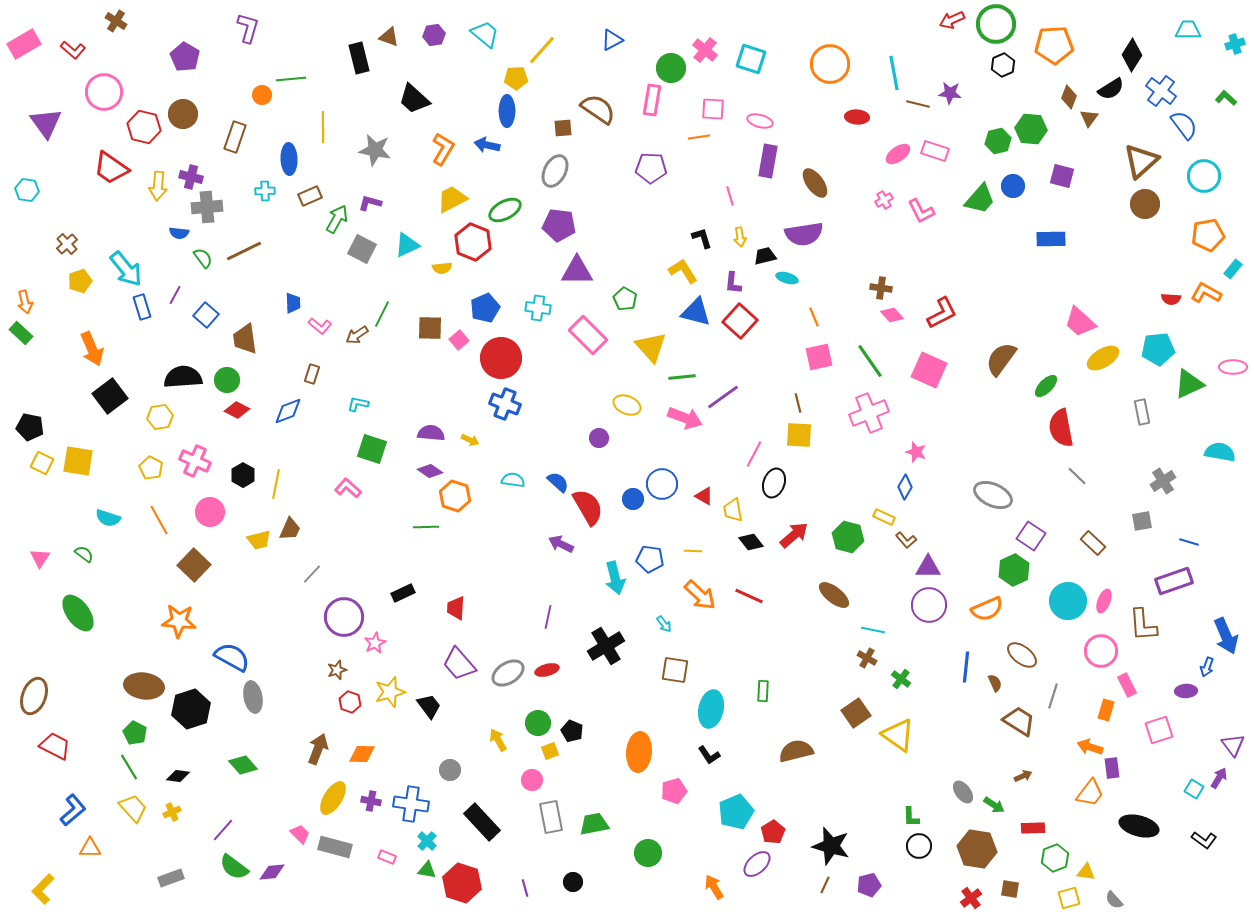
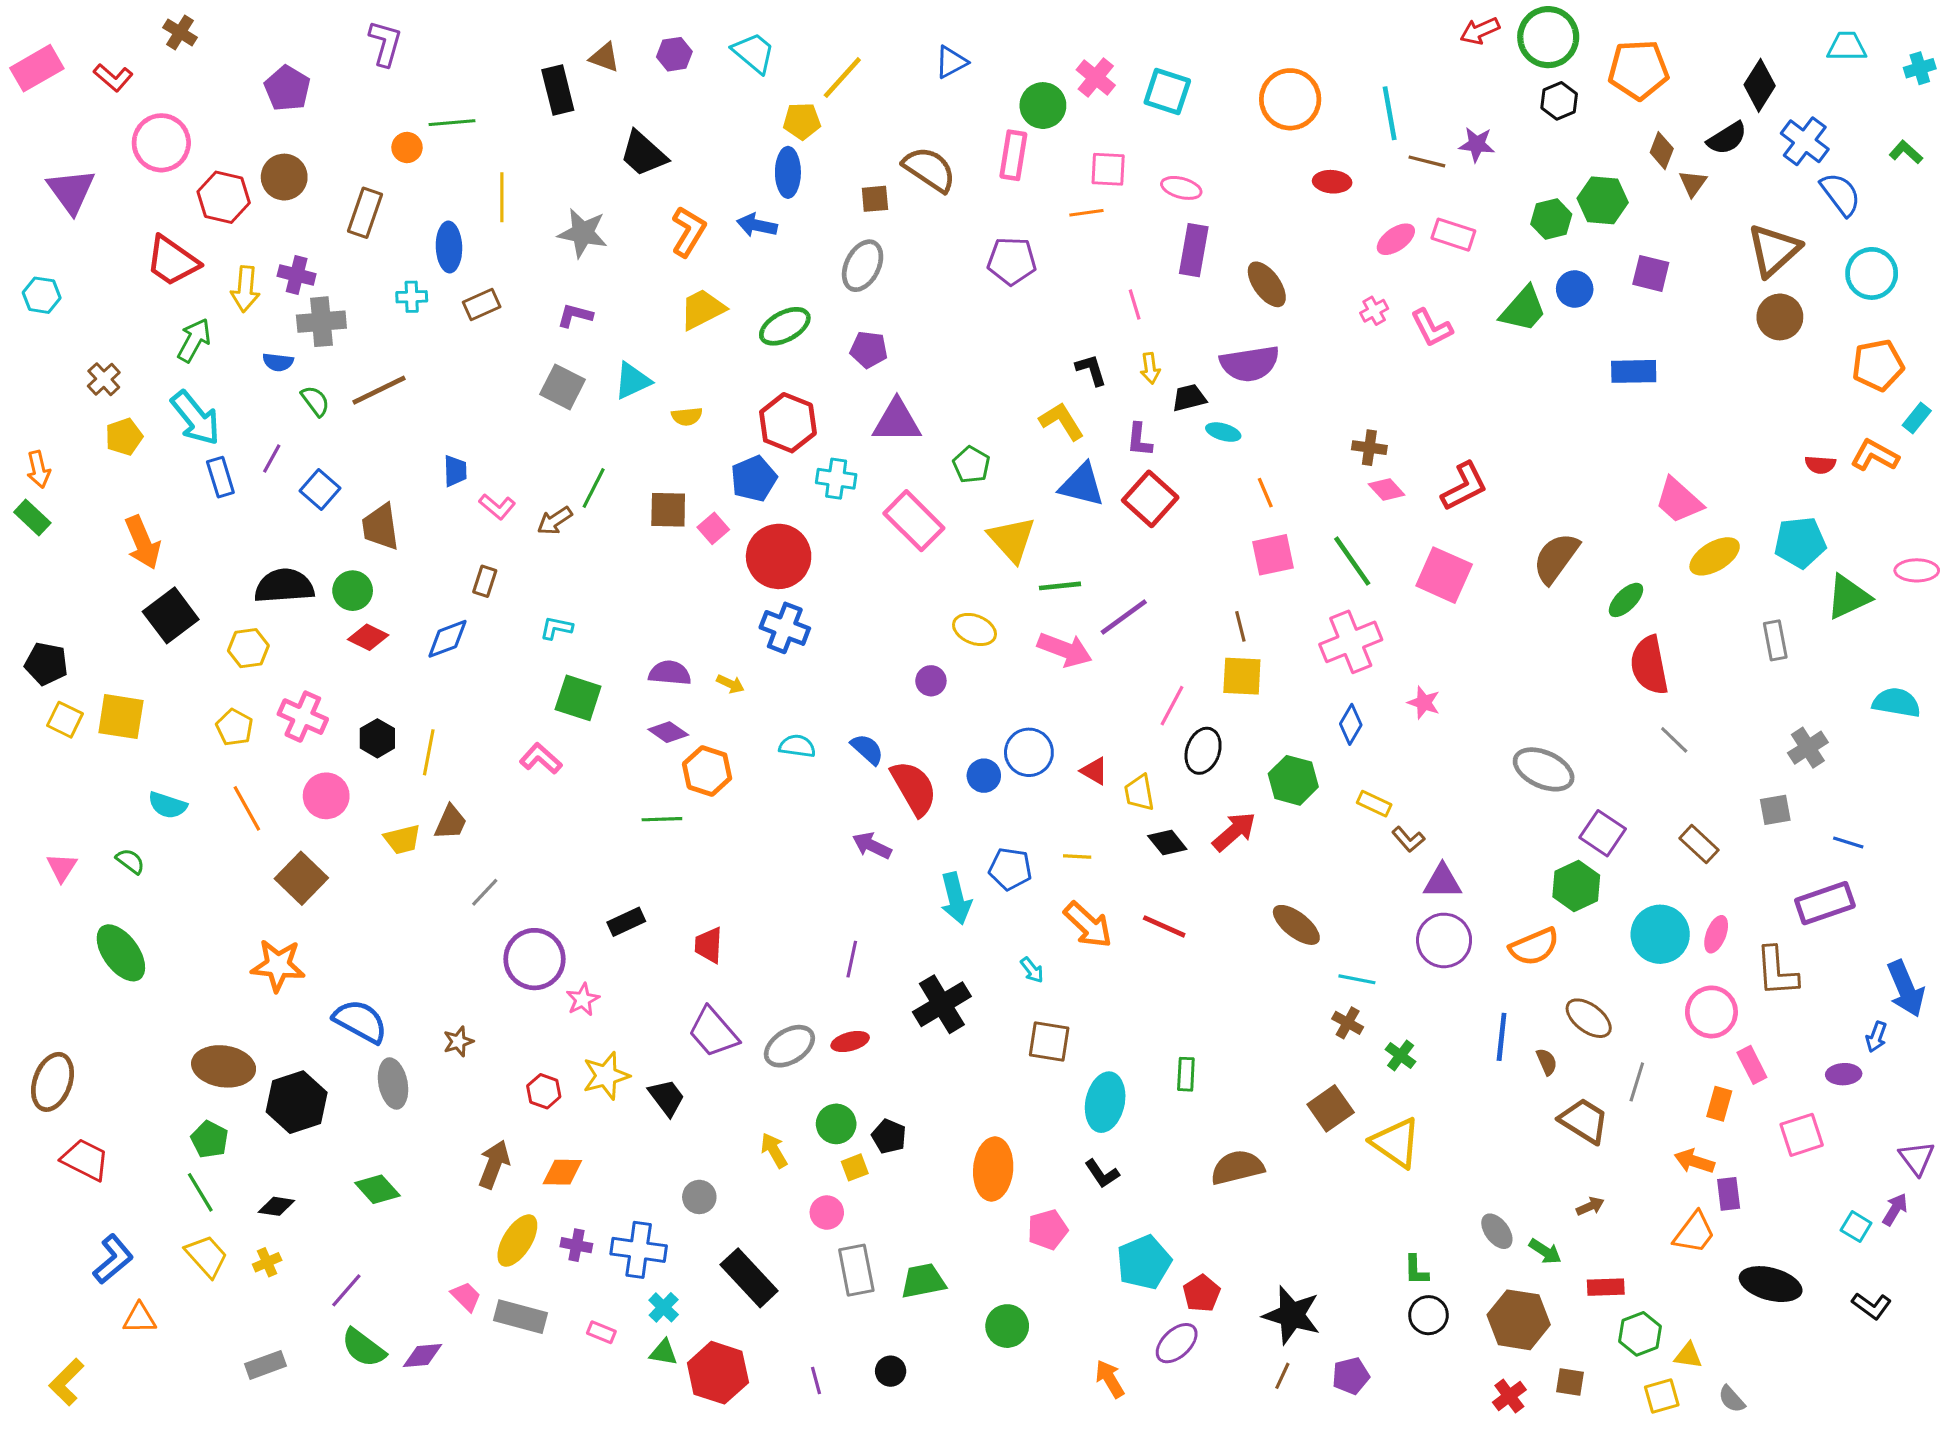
green arrow: (337, 219) -> (194, 340), moved
purple pentagon: (559, 225) -> (869, 350), size x0.7
red hexagon: (473, 242) -> (788, 423), moved
blue diamond: (905, 487) -> (1351, 724), moved
green hexagon: (848, 537) -> (1293, 780), moved
brown star: (337, 670) -> (458, 1042), moved

